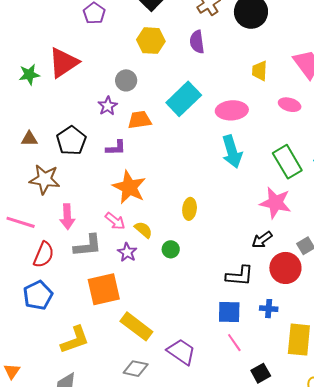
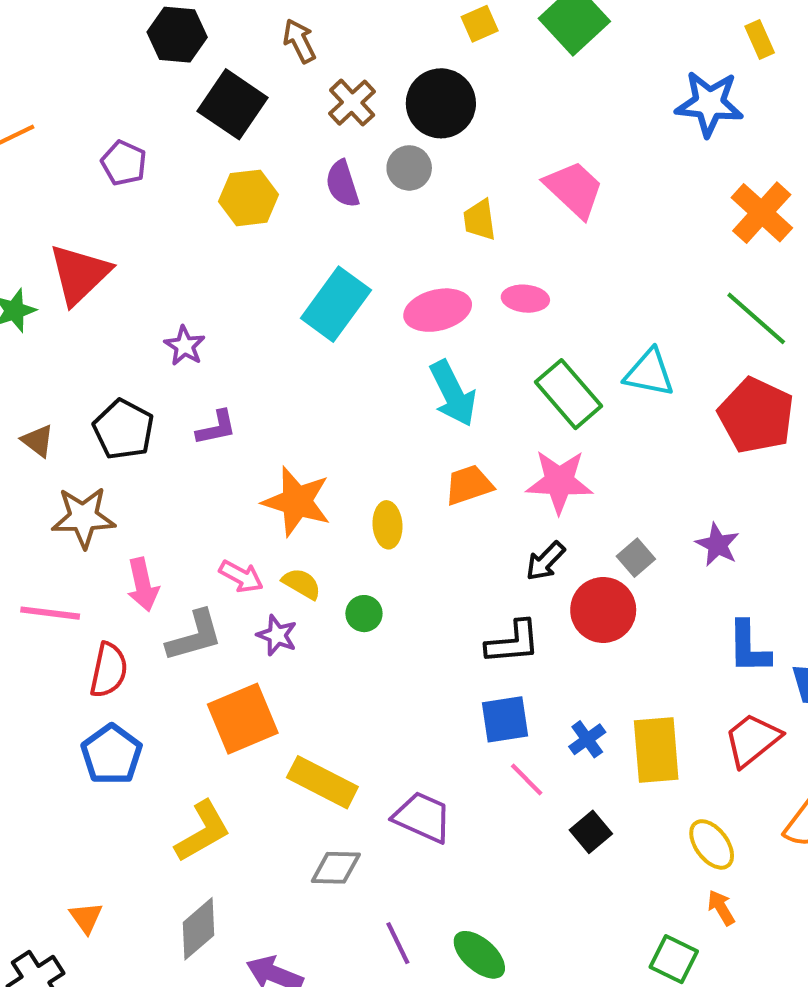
gray circle: (126, 80) -> (409, 168), moved
pink ellipse: (290, 105) -> (525, 299), moved
orange trapezoid: (140, 120) -> (469, 485), moved
brown triangle: (29, 139) -> (38, 441), turned 48
orange star: (129, 187) -> (297, 502), moved
blue cross: (269, 309) -> (587, 739), moved, turned -30

